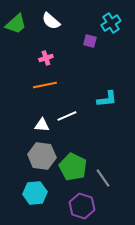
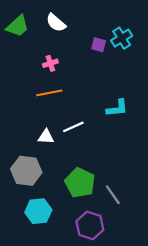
cyan cross: (111, 23) -> (122, 38), moved
gray hexagon: (42, 156) -> (26, 171), moved

